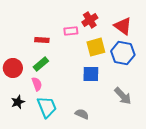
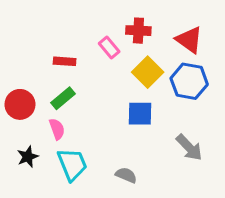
red cross: (90, 20) -> (138, 31), turned 35
pink rectangle: (71, 31) -> (109, 47), turned 56
yellow square: (96, 47) -> (148, 72), turned -30

